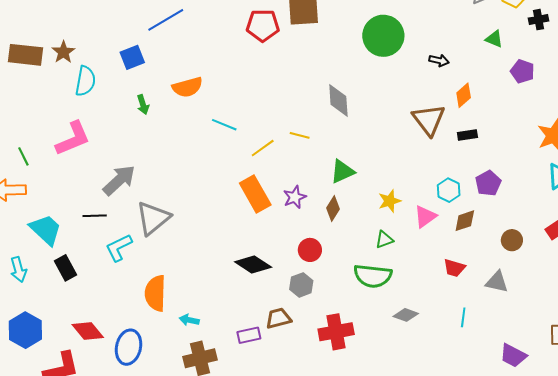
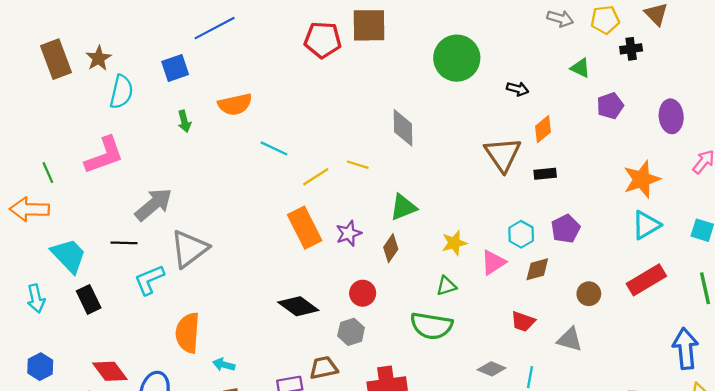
brown rectangle: (25, 55) -> (56, 59), turned 60
purple pentagon: (522, 71) -> (610, 106), turned 30
gray diamond: (406, 315) -> (492, 369), moved
blue hexagon: (25, 330) -> (40, 367), size x0.7

